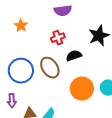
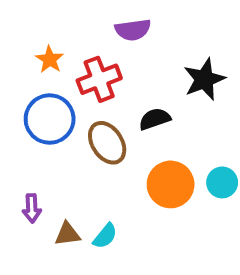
red cross: (58, 38) -> (99, 79), moved, size x1.5
blue circle: (21, 71) -> (50, 119), moved

